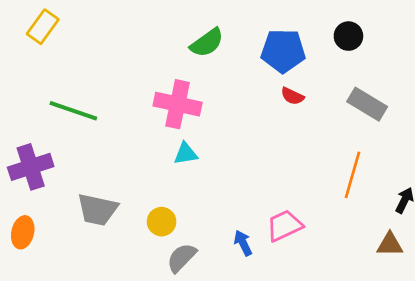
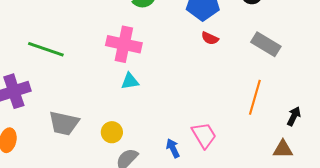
pink trapezoid: (284, 226) -> (204, 135), turned 84

